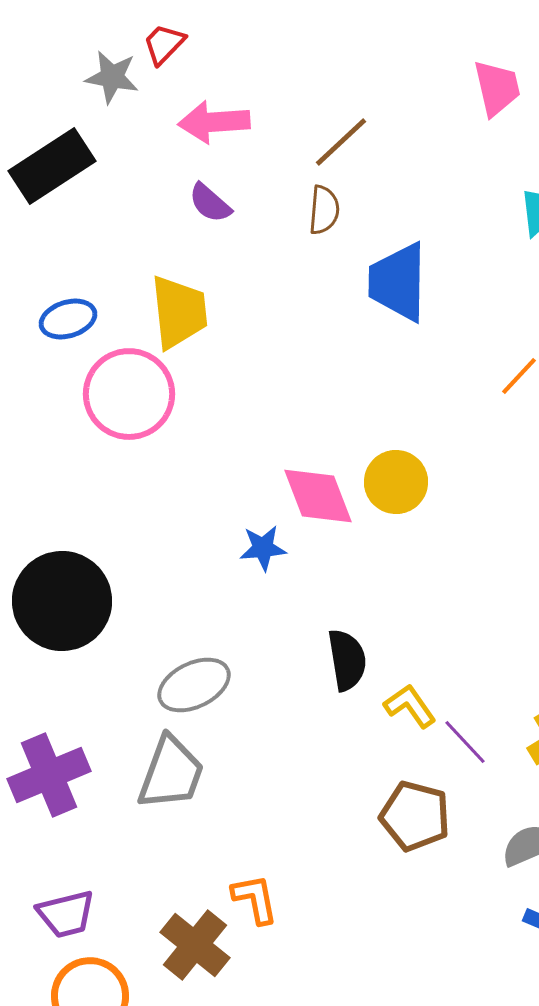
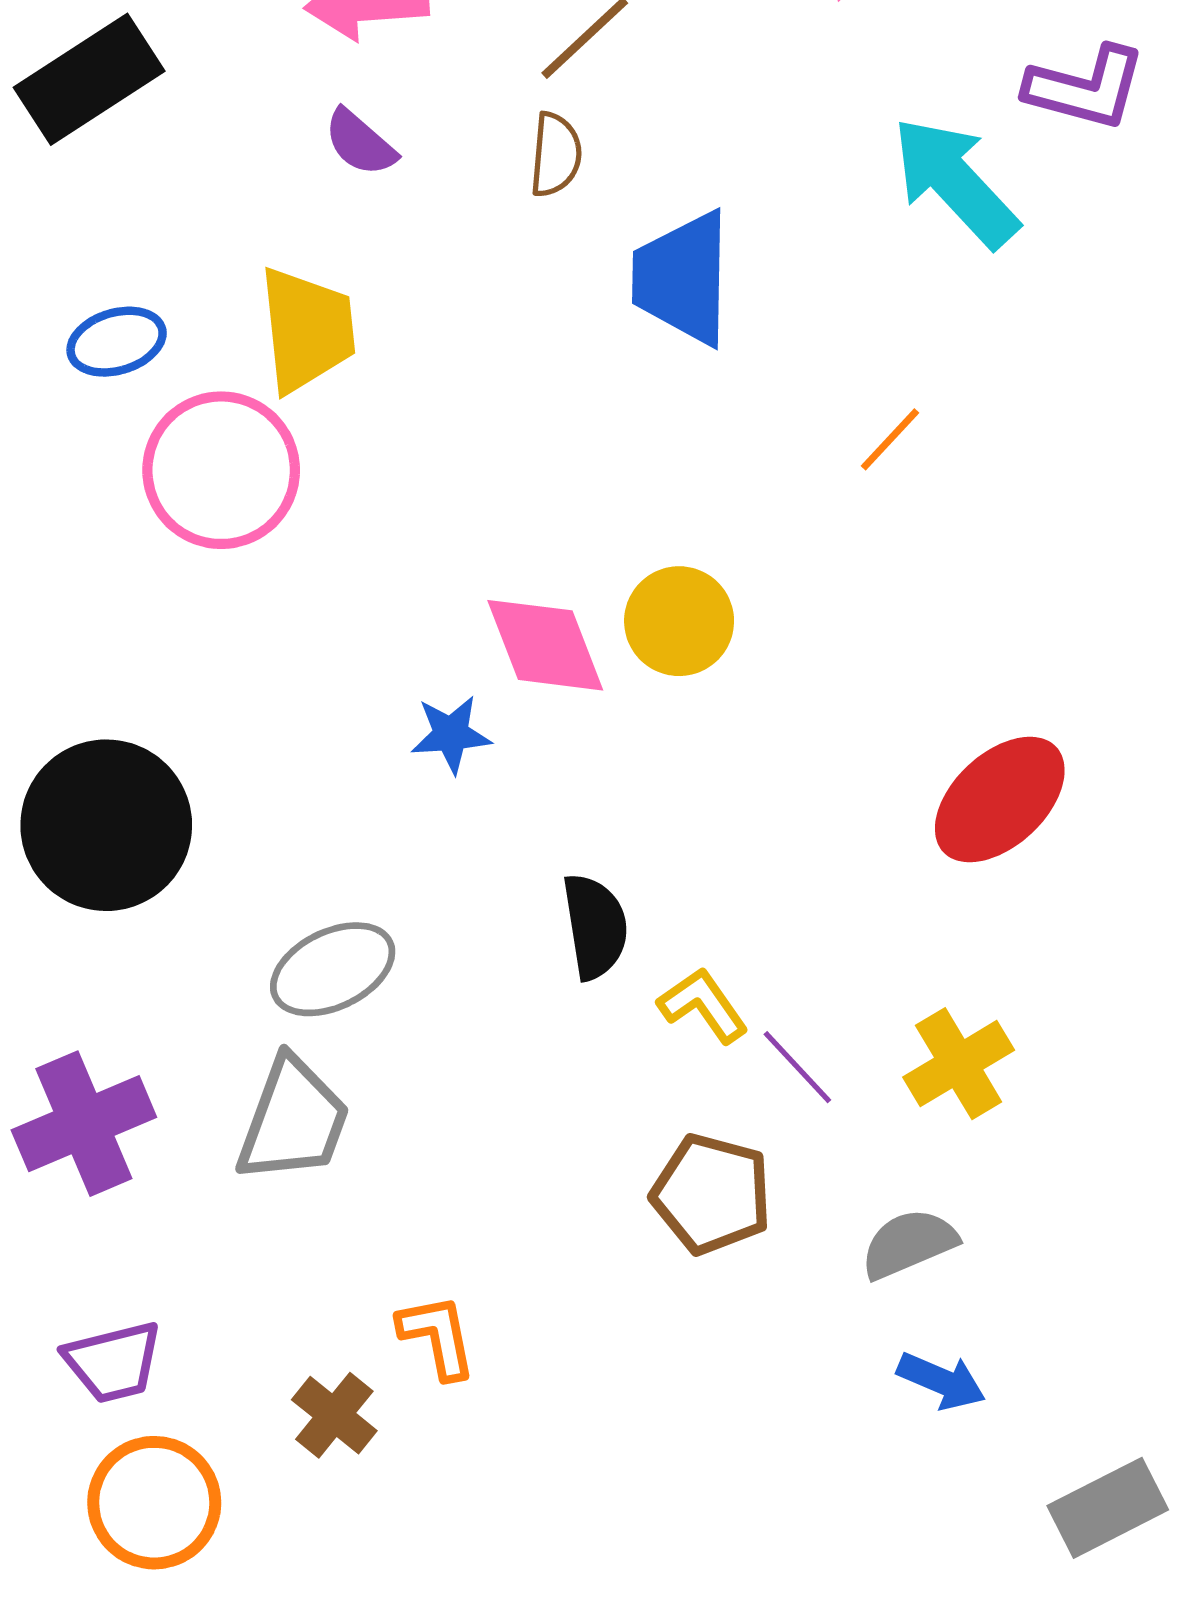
brown cross: (195, 945) -> (334, 1415), size x0.7

